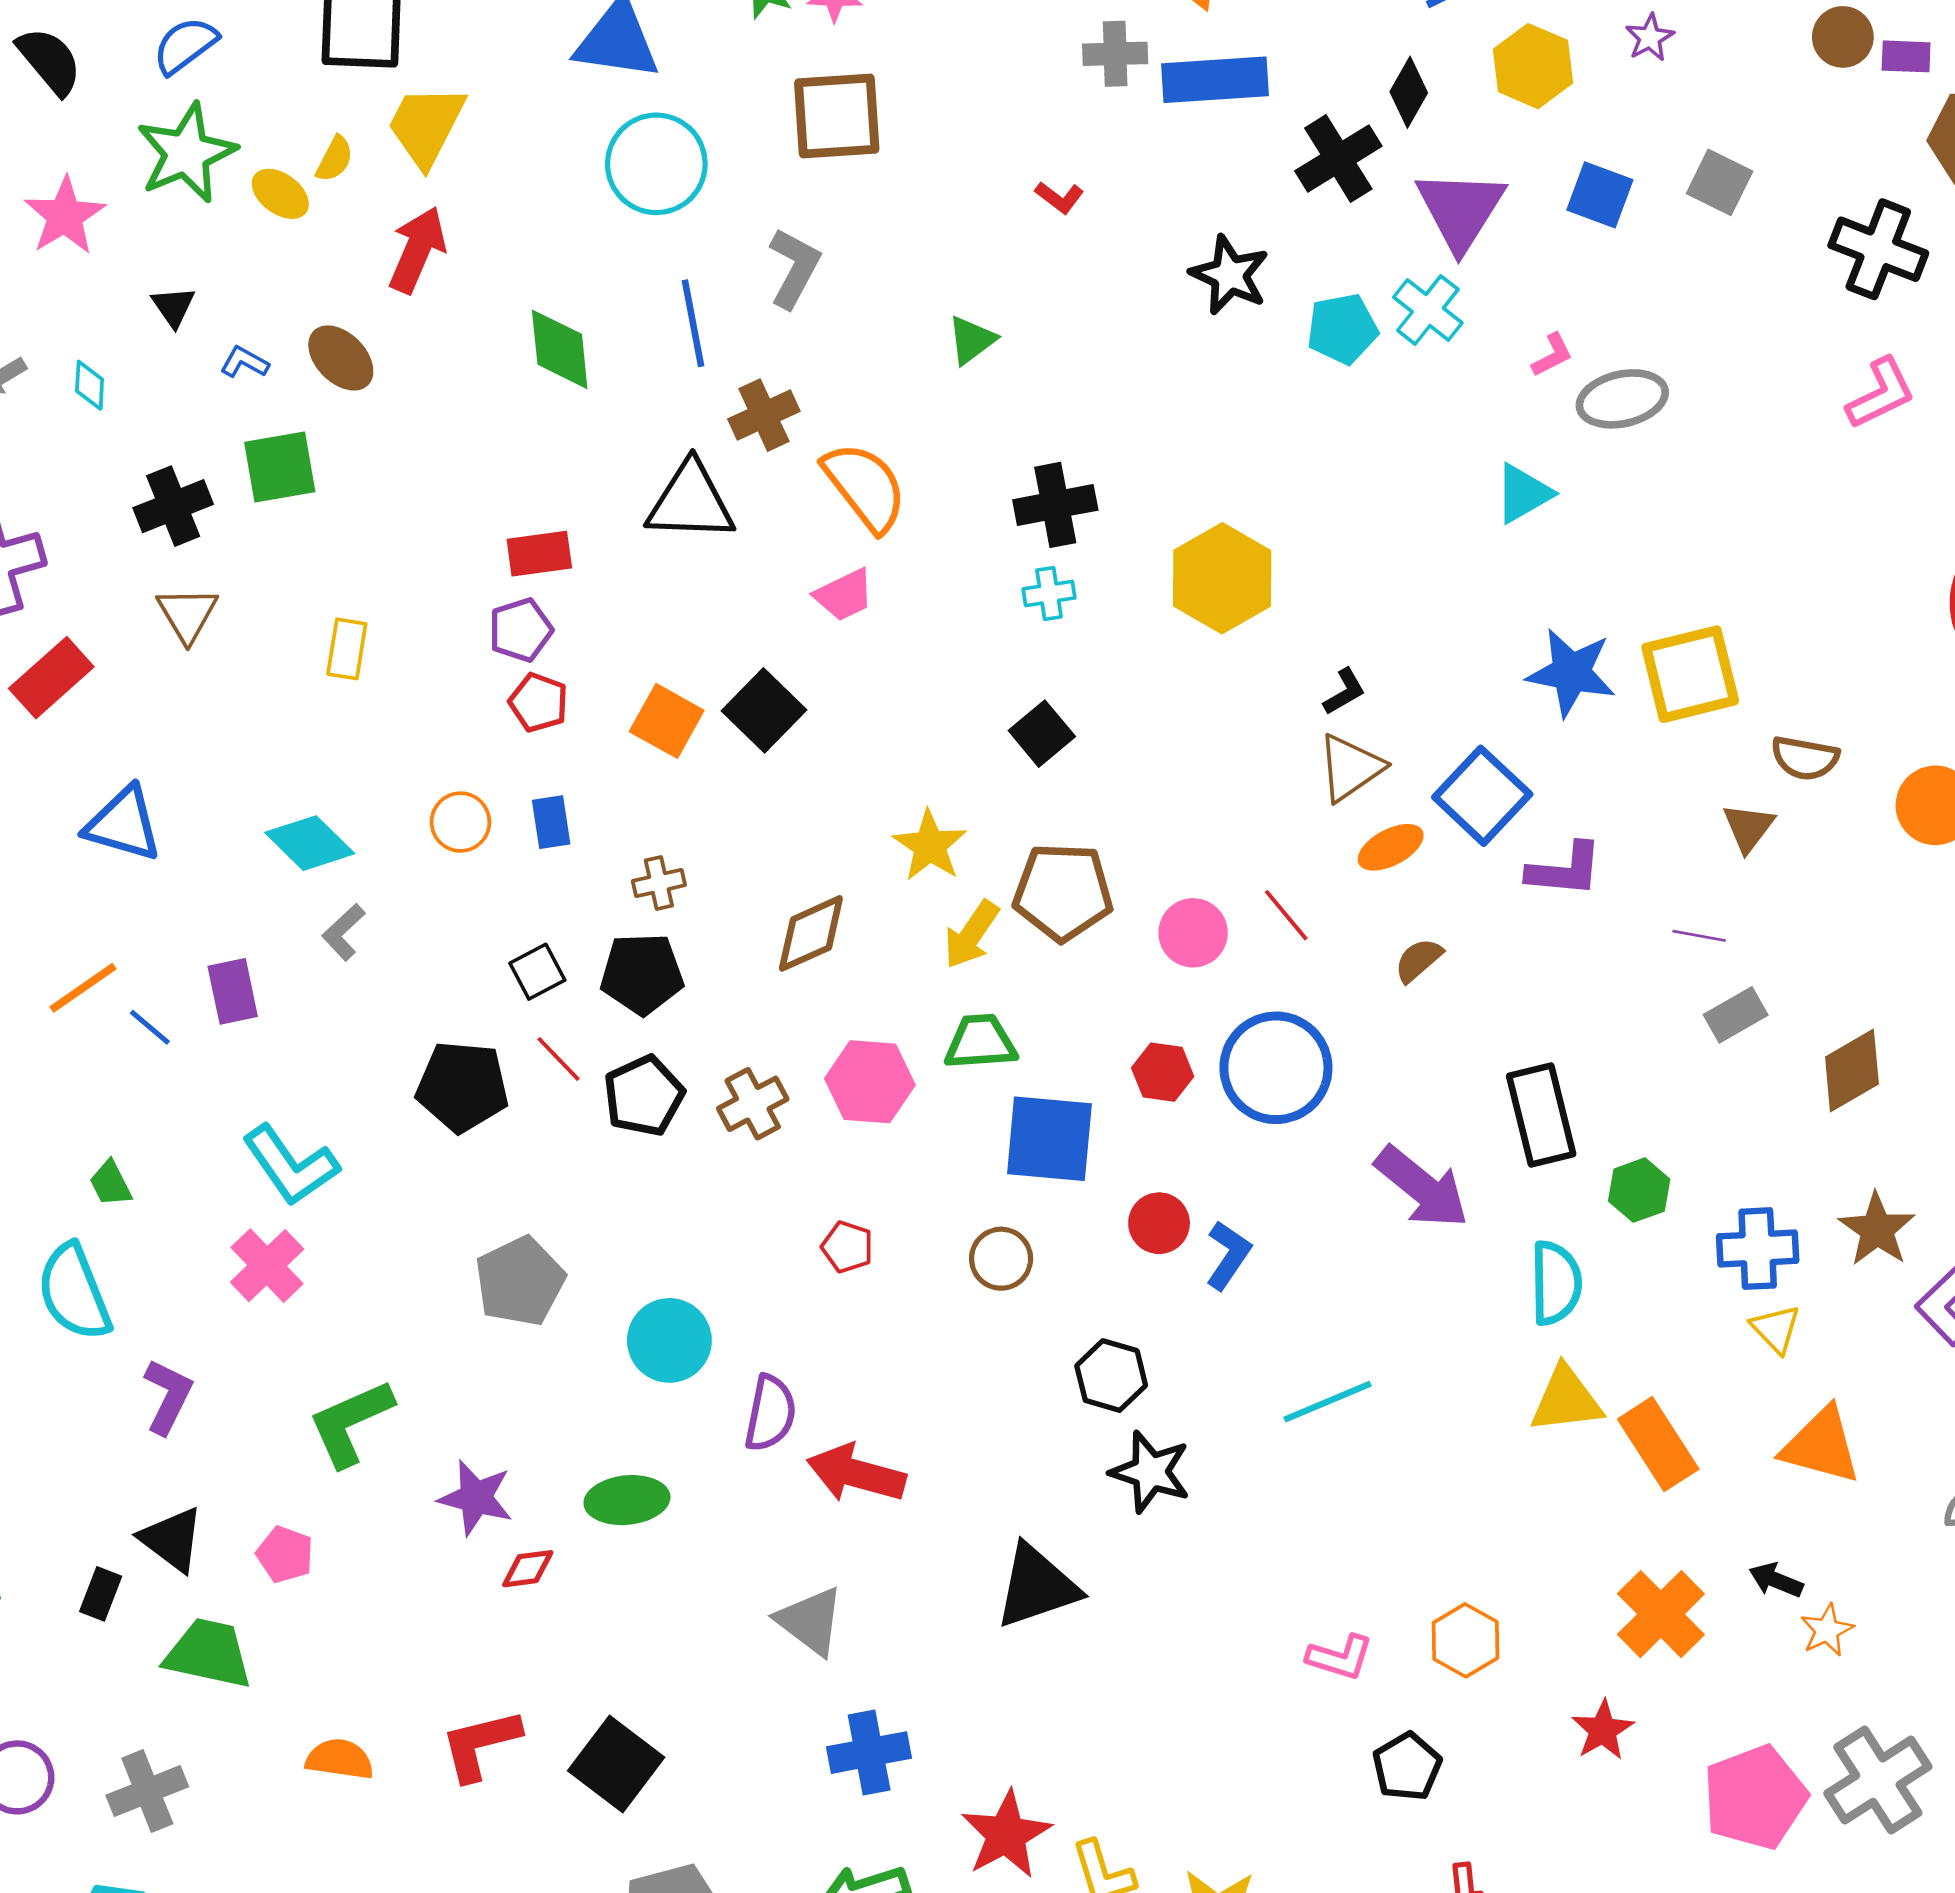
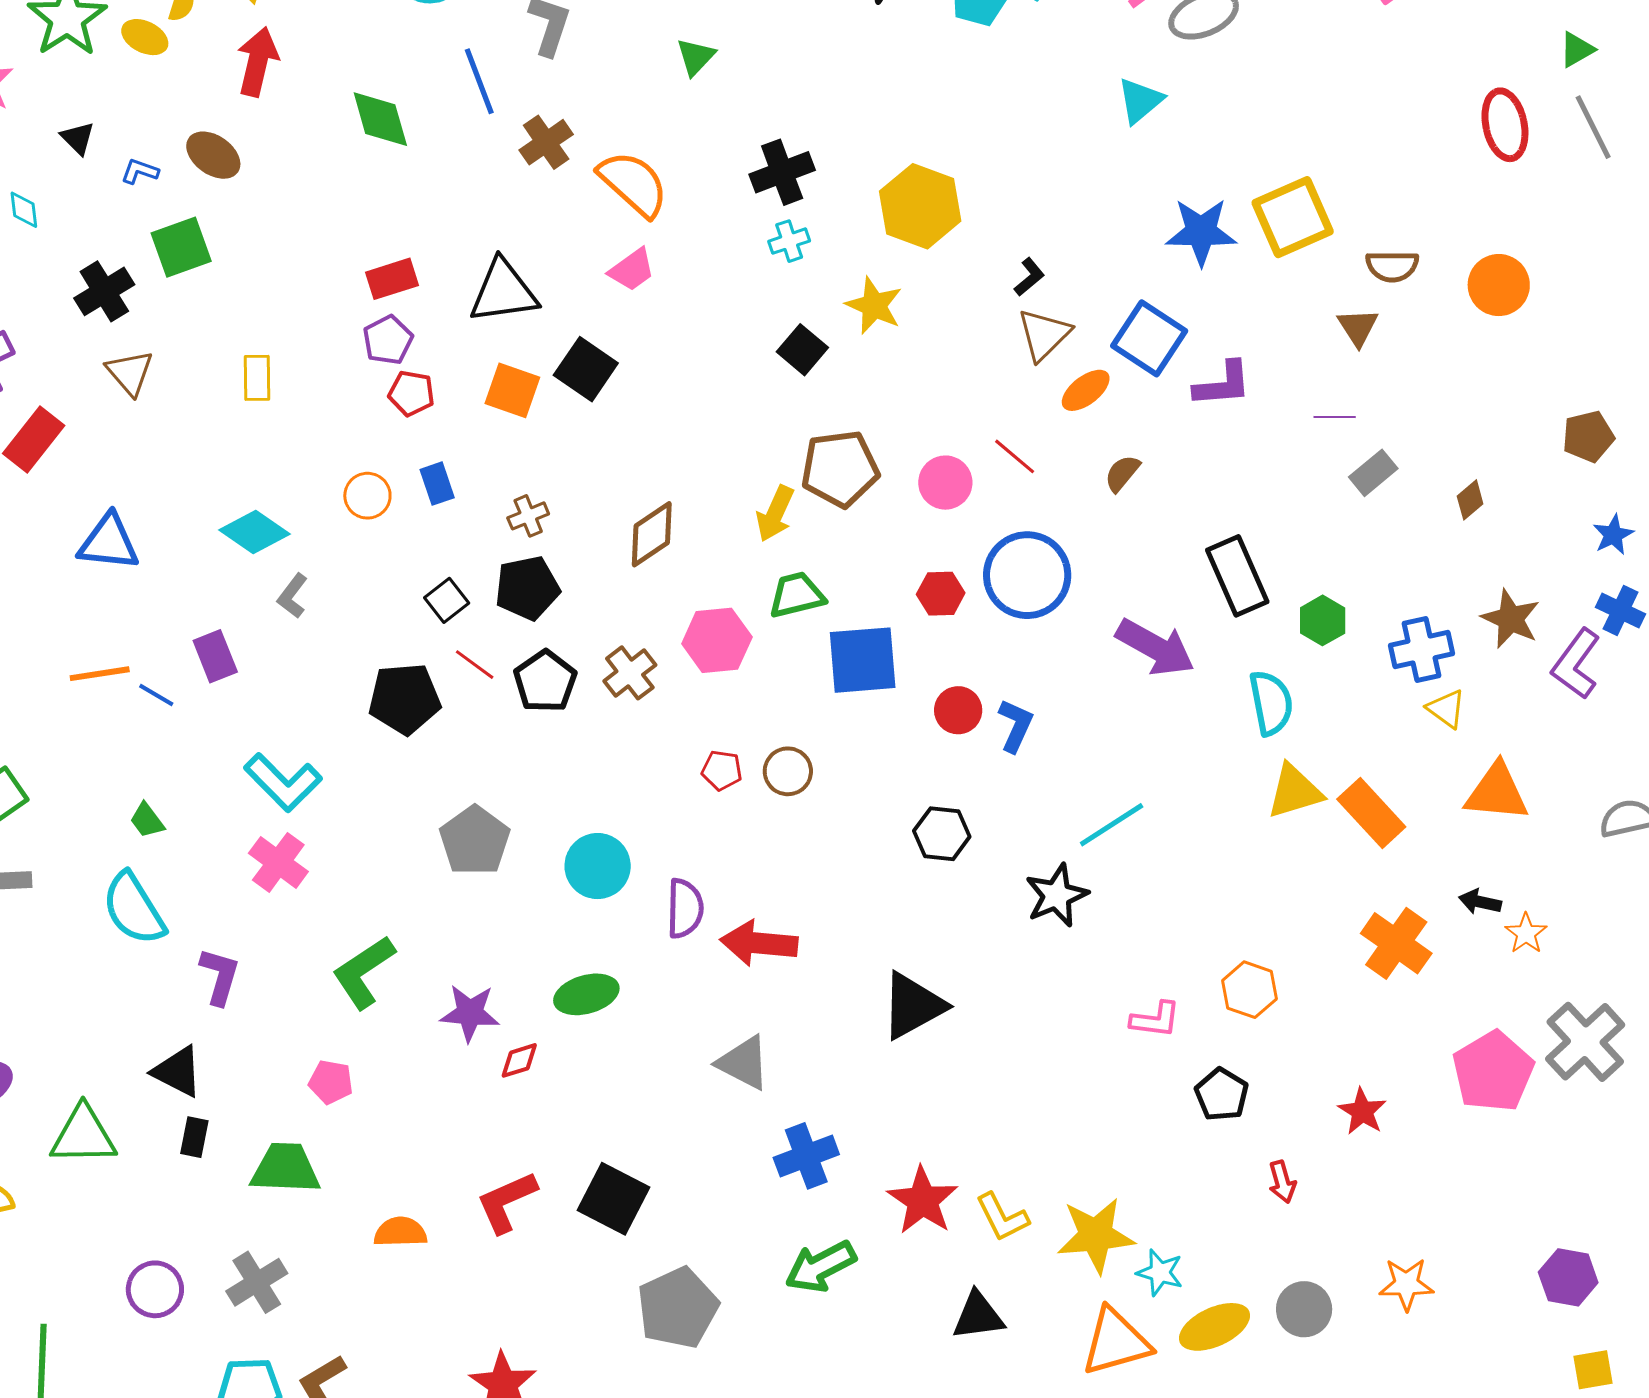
black triangle: (691, 502) -> (503, 292), moved
yellow star: (930, 846) -> (874, 306), moved
orange line: (83, 988) -> (100, 674), turned 36
brown diamond: (1852, 1070) -> (1470, 500), size x0.6
brown circle: (1001, 1259) -> (788, 771), moved
black star: (1150, 1472) -> (1057, 895), moved, turned -30
black triangle: (172, 1539) -> (177, 1072), moved
red star: (1603, 1730) -> (1362, 1111), moved

